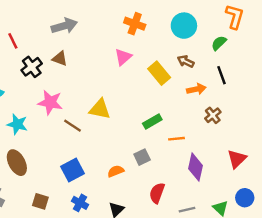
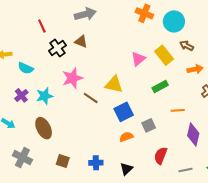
cyan circle: (184, 26) -> (174, 21), moved
pink triangle: (123, 57) -> (138, 59), moved
pink star: (50, 102) -> (72, 78), turned -30
green rectangle: (152, 122) -> (160, 86), moved
cyan star: (17, 124) -> (44, 96), turned -30
blue square: (73, 170) -> (124, 112), moved
blue cross: (80, 203) -> (96, 163), turned -32

